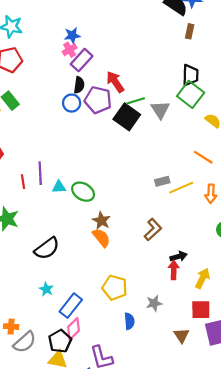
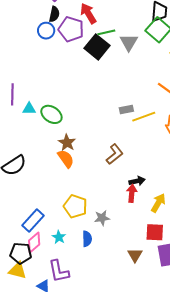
cyan star: (46, 289) -> (59, 237), moved
gray star: (154, 303) -> (102, 218), moved
black pentagon: (60, 341) -> (21, 253), turned 30

